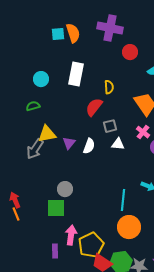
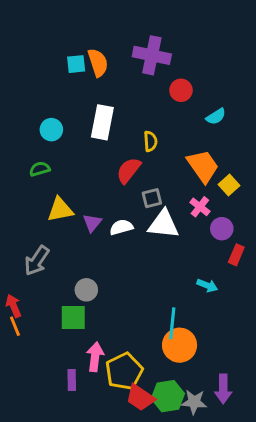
white triangle: (118, 144) -> (164, 224), size x1.6
white semicircle: (89, 146) -> (121, 227), turned -126
gray arrow: (35, 149) -> (37, 261), moved
cyan line: (123, 200) -> (172, 323), moved

